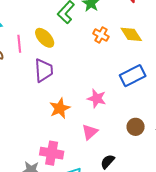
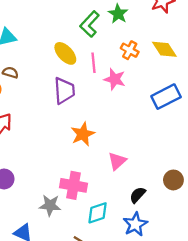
pink line: (19, 44) -> (93, 63), moved
pink star: (97, 98) -> (115, 79), moved
brown circle: (136, 127) -> (173, 180), moved

